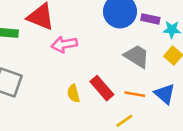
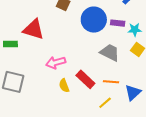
pink arrow: (64, 44) -> (56, 63), moved
blue triangle: (165, 94) -> (133, 93), moved, turned 42

